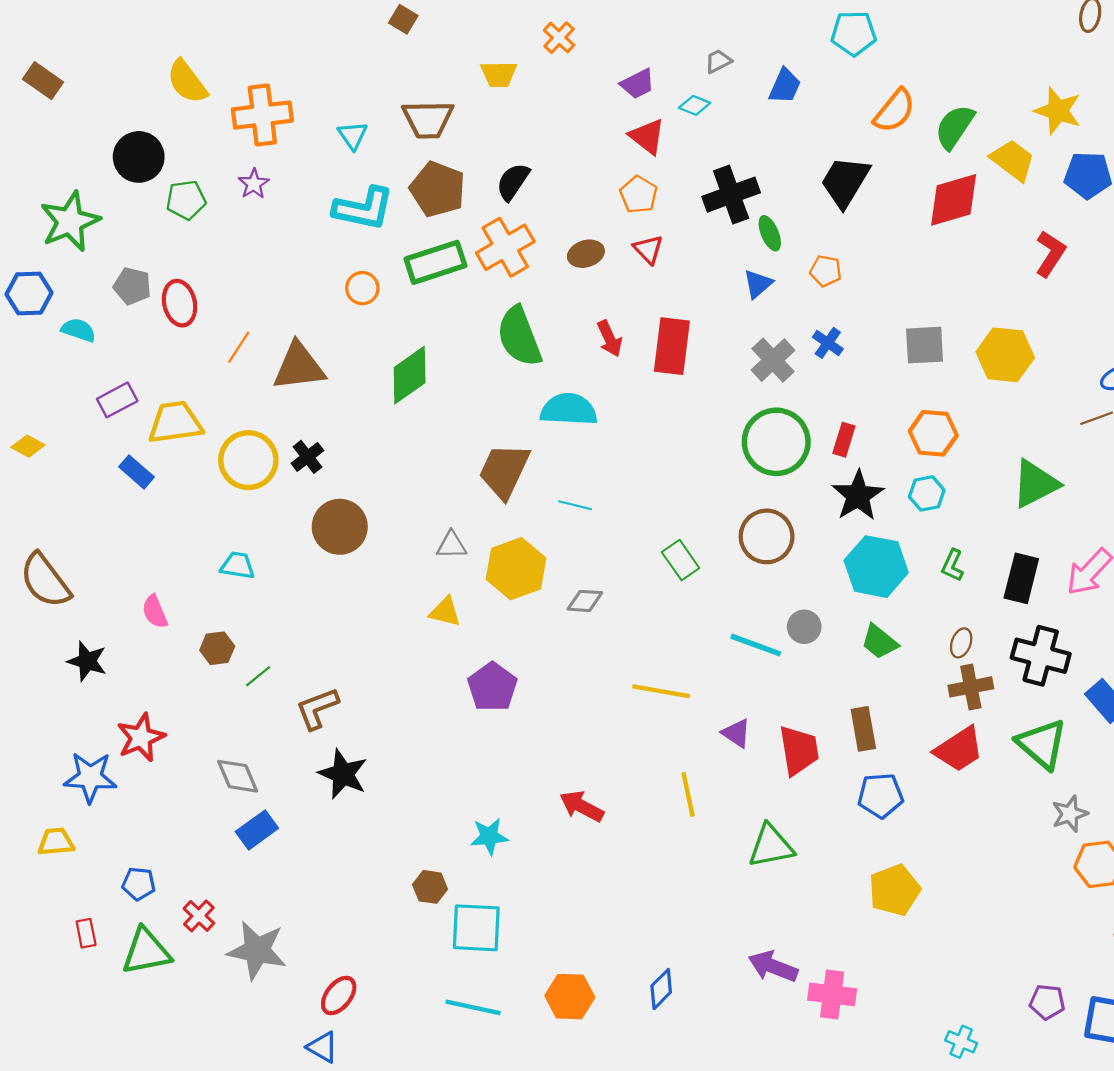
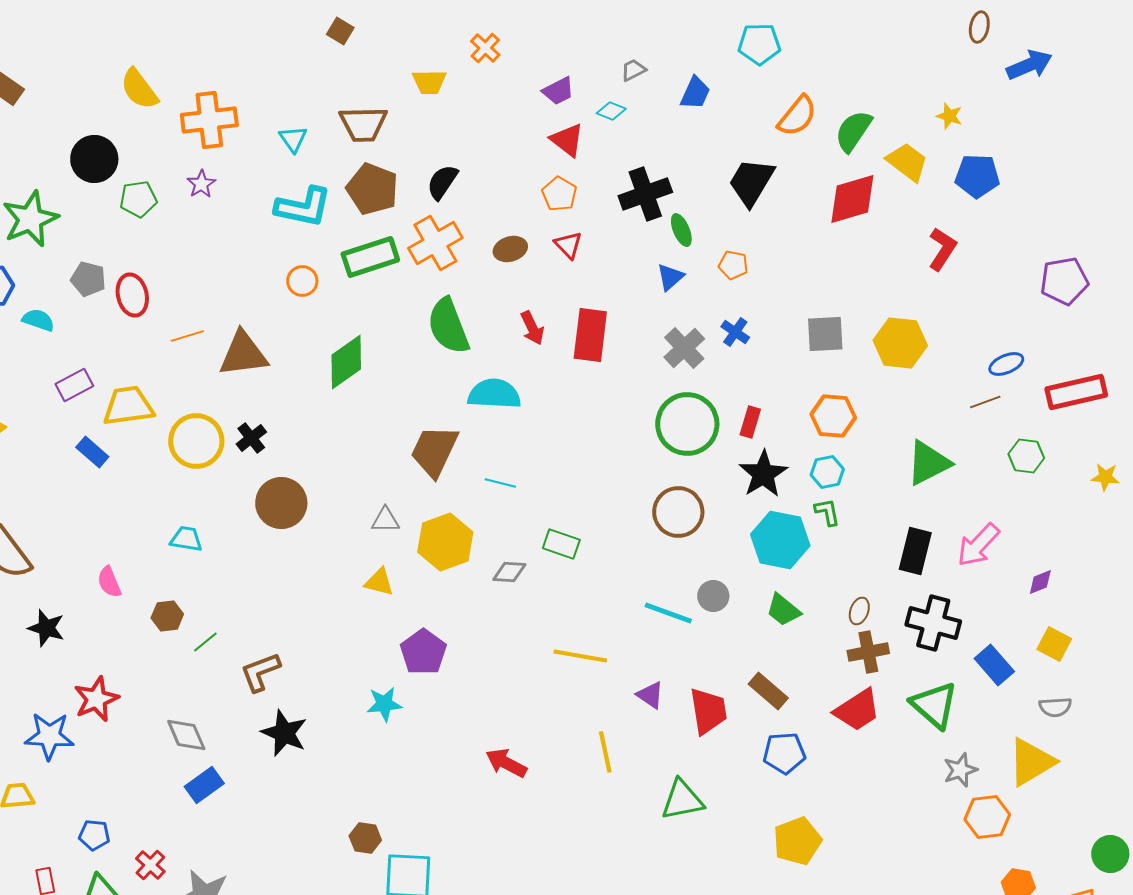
yellow star: (1058, 111) -> (949, 116), size x0.6
orange line: (239, 347) -> (187, 336), turned 40
green rectangle: (681, 560) -> (561, 544), moved, turned -36
green L-shape: (953, 565) -> (827, 512), moved, turned 144
brown rectangle: (863, 729) -> (768, 691), turned -39
cyan star: (489, 836) -> (384, 704), moved

